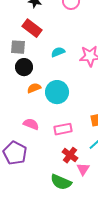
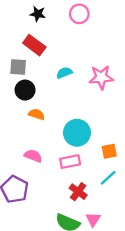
orange semicircle: (34, 88) -> (37, 114), turned 40
cyan circle: (57, 92) -> (77, 133), moved
pink triangle: (83, 169) -> (93, 219), moved

